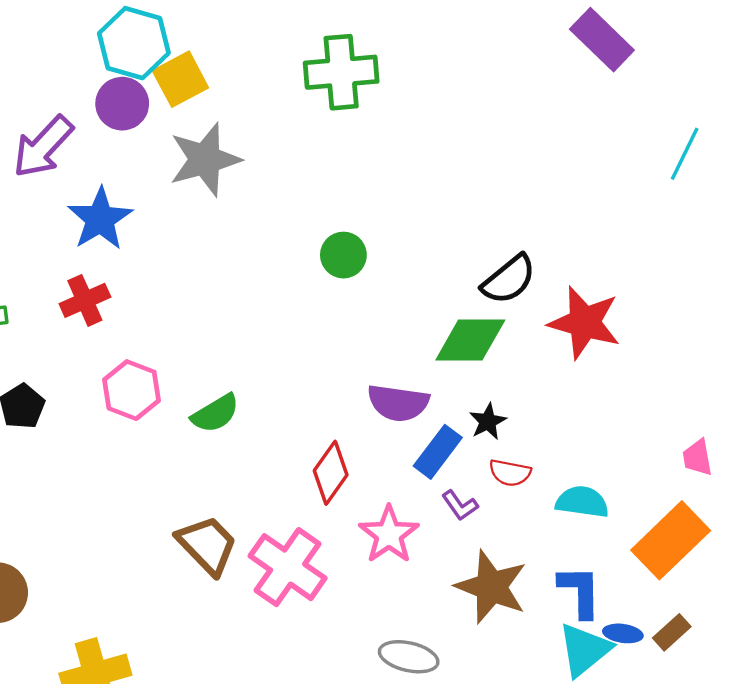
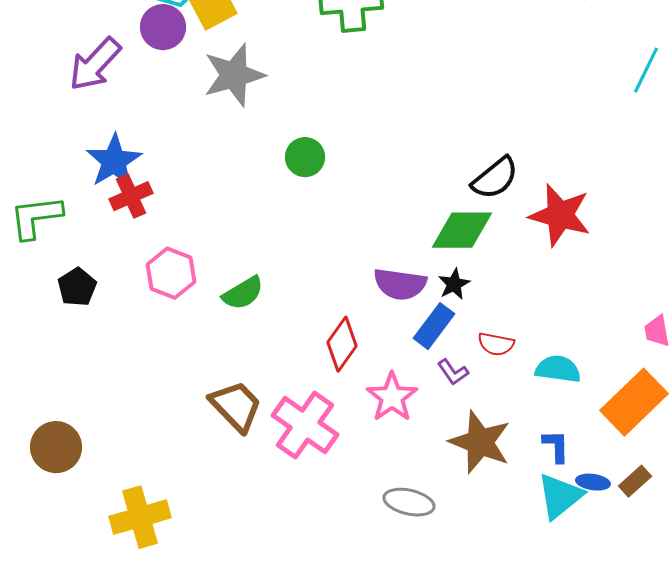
blue star: (100, 219) -> (114, 161), moved
green circle: (343, 255) -> (305, 157), moved
black star: (488, 422) -> (454, 284), moved
blue L-shape: (580, 592) -> (556, 446), size x0.7

